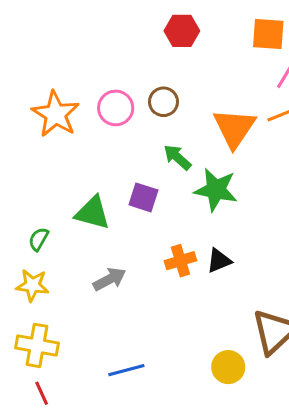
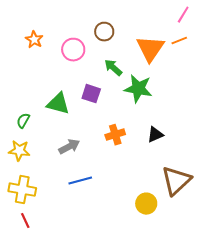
pink circle: (116, 108) -> (73, 50), moved
orange star: (56, 114) -> (34, 40), size x0.6
black triangle: (219, 261) -> (155, 135), moved
blue line: (126, 370) -> (80, 181), moved

